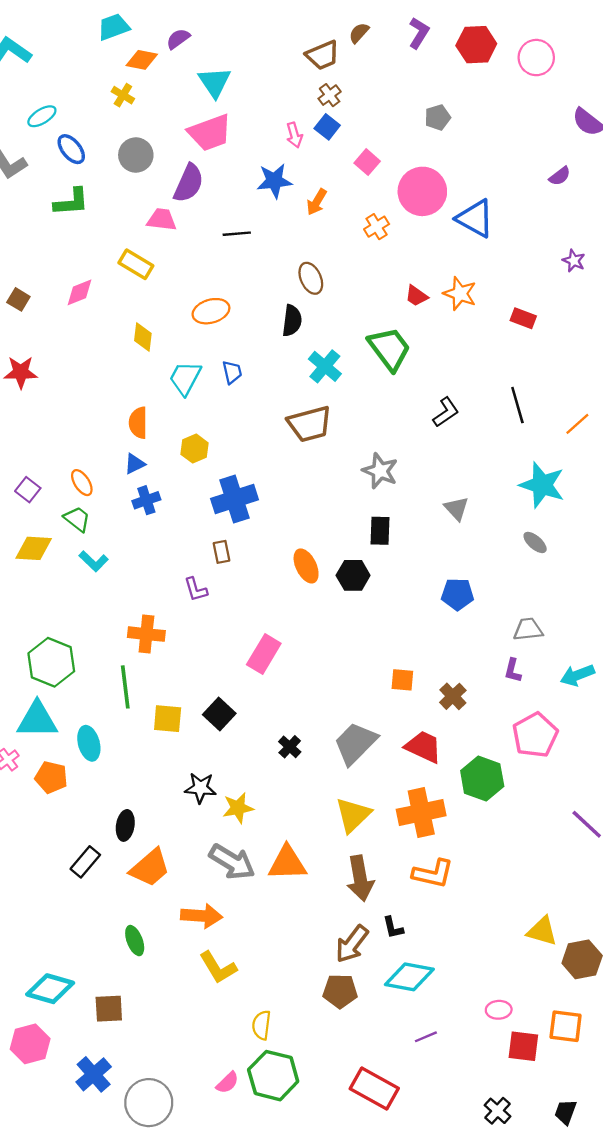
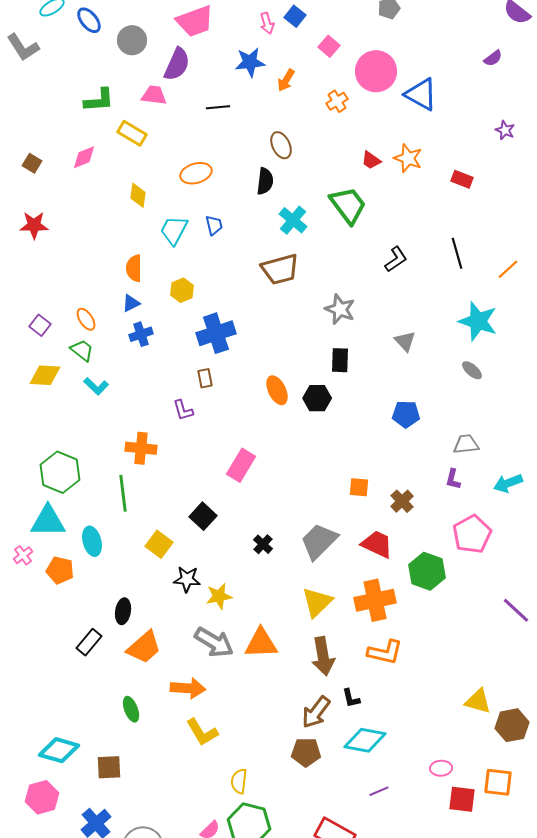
blue ellipse: (71, 149) -> (89, 20), moved
green L-shape: (71, 202) -> (99, 100), moved
yellow square: (168, 719) -> (159, 544), moved, turned 32

